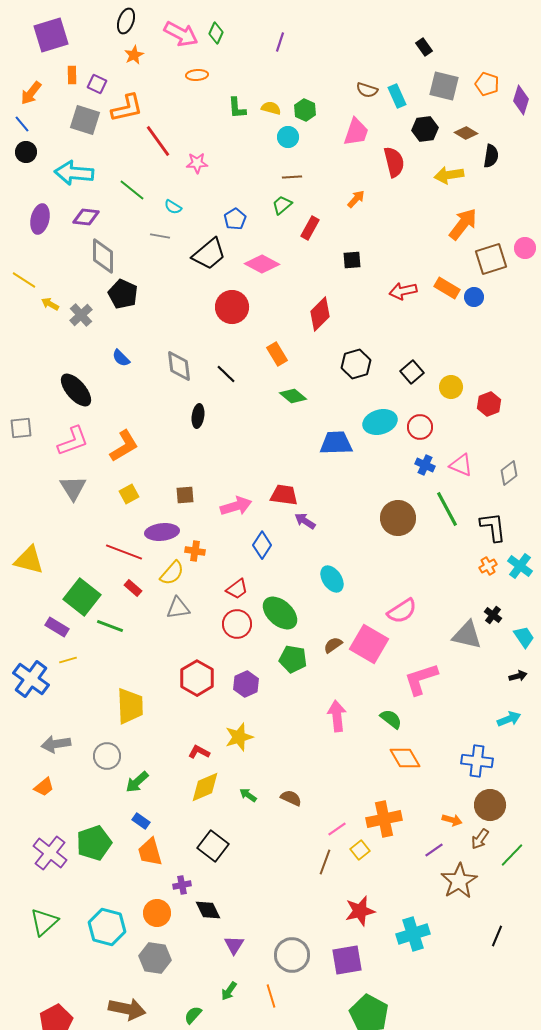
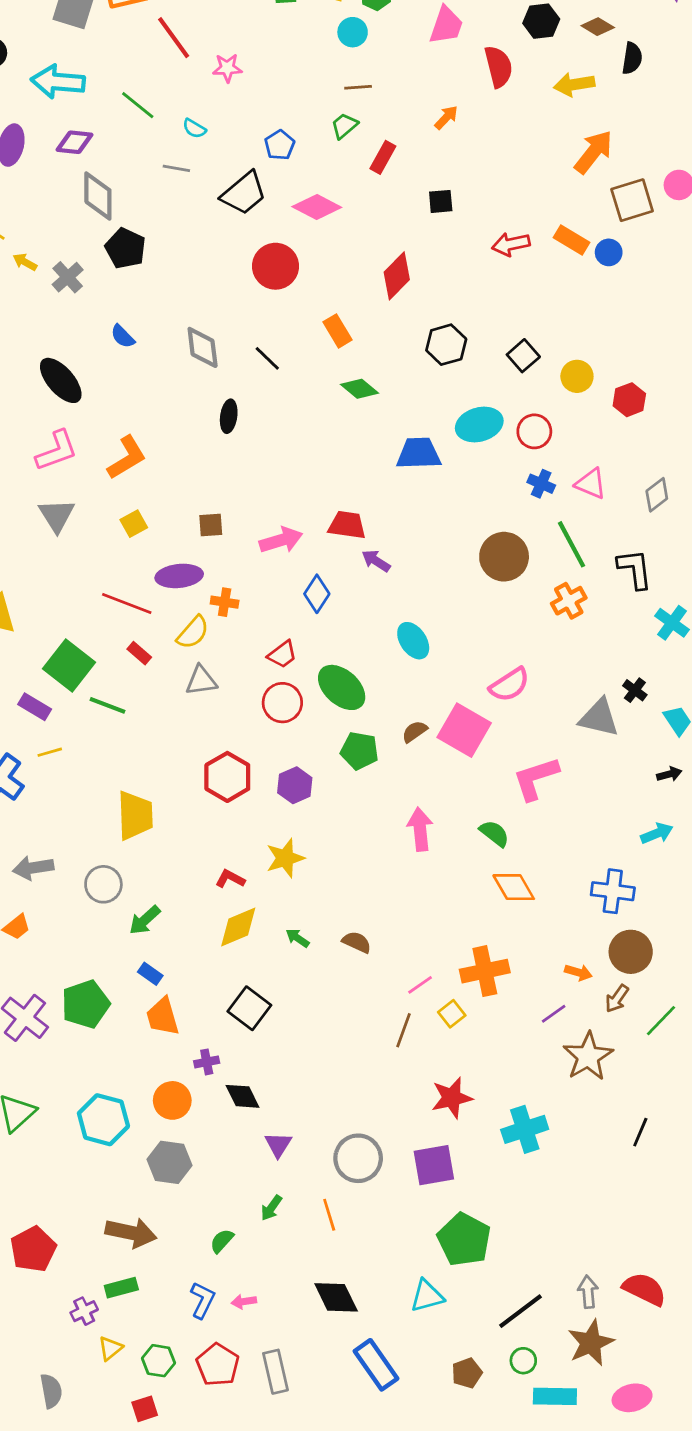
orange cross: (488, 566) -> (569, 601), moved, size x1.4

